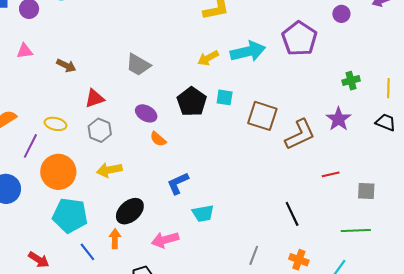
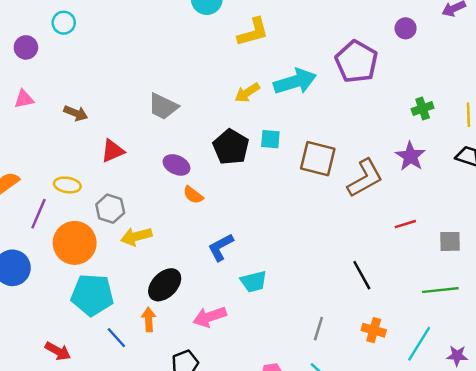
gray hexagon: (100, 130) -> (110, 209), moved

